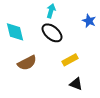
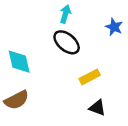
cyan diamond: (15, 32) -> (19, 62), moved
brown semicircle: (27, 63) -> (17, 100), moved

